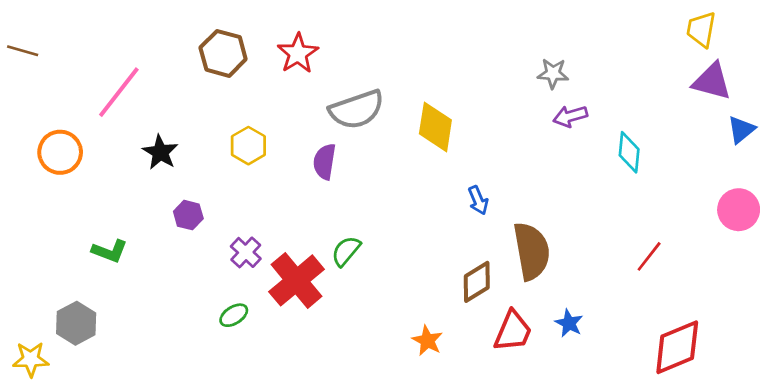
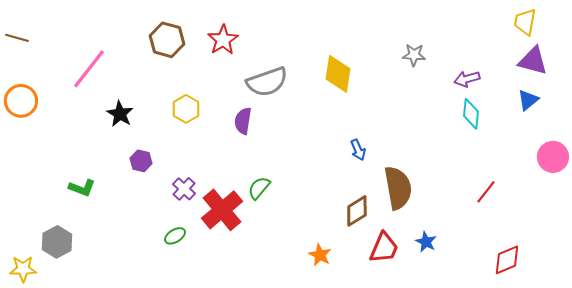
purple arrow: (570, 116) -> (467, 79), moved
yellow diamond: (435, 127) -> (338, 74), moved
blue triangle: (741, 130) -> (528, 100), moved
orange circle: (60, 152) -> (21, 101), moved
red diamond: (677, 347) -> (507, 260), size x0.7

